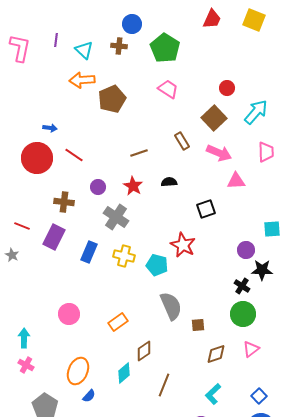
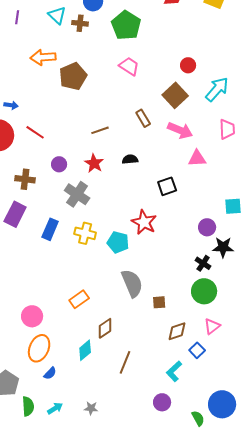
cyan triangle: (84, 50) -> (57, 15), moved
pink circle: (69, 314) -> (32, 316), moved
blue square: (259, 396) -> (197, 350), moved

